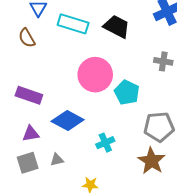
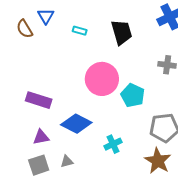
cyan rectangle: (73, 24) -> (80, 31), size x0.5
black trapezoid: (117, 26) -> (122, 32), turned 48
brown semicircle: (27, 38) -> (25, 29), moved

